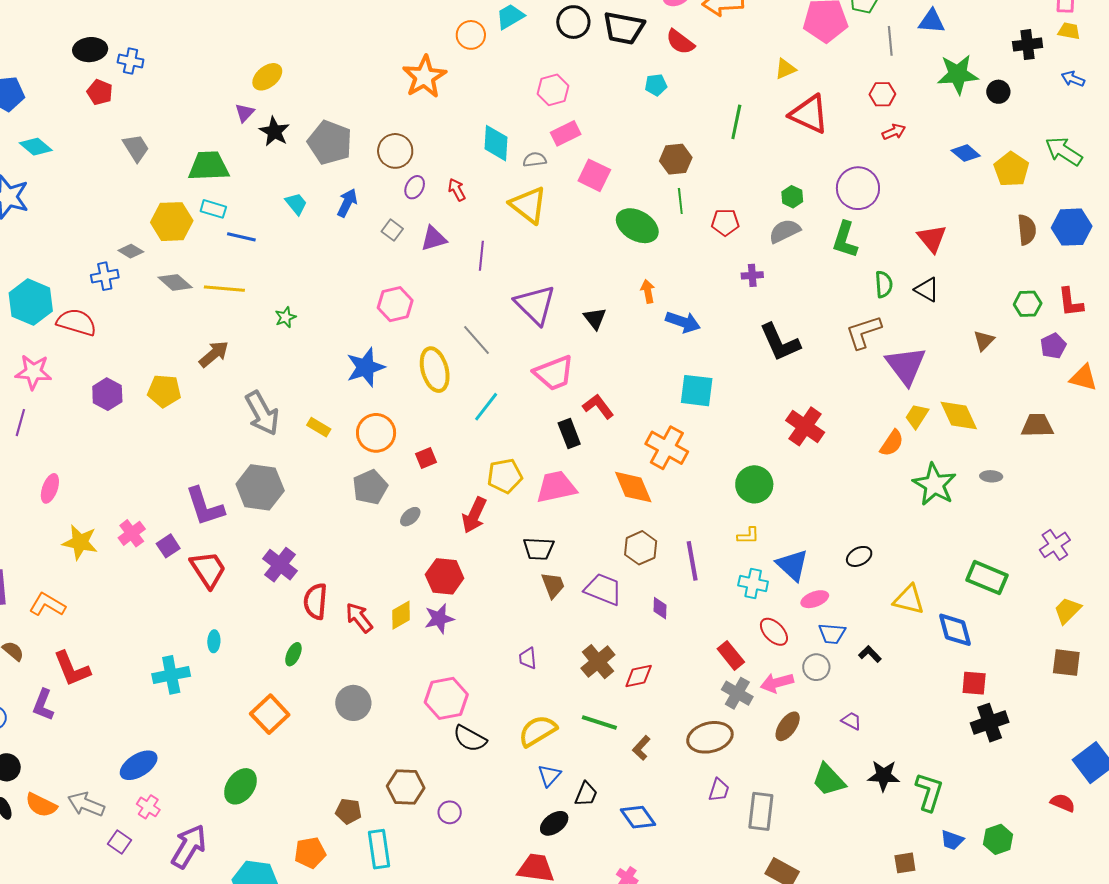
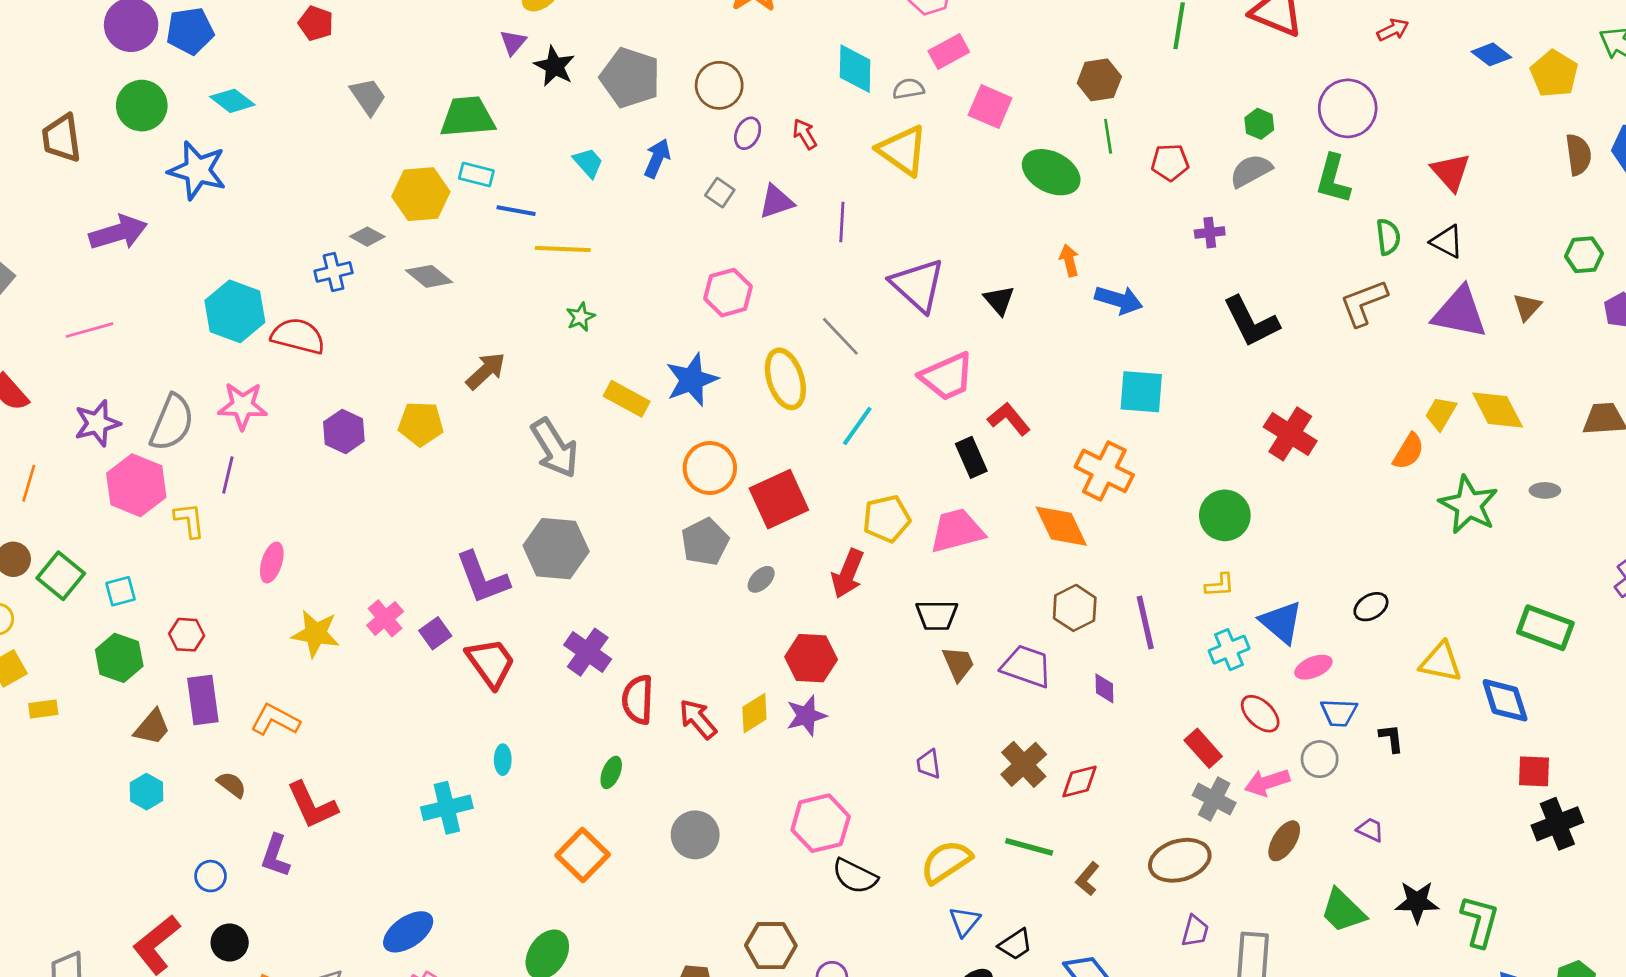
yellow line: (224, 289) -> (563, 249), moved
purple triangle: (906, 365) -> (1460, 313), moved, turned -39
yellow rectangle: (319, 427) -> (627, 399), moved, size x1.4
red square: (426, 458) -> (779, 499), size x2.0
cyan cross: (753, 584) -> (1229, 650), turned -32
black L-shape: (870, 654) -> (1391, 738), turned 40
black trapezoid: (586, 794) -> (1015, 944), turned 36

